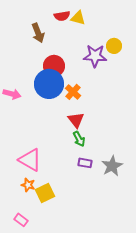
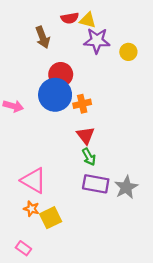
purple star: (95, 56) -> (97, 41), moved
orange cross: (73, 92) -> (82, 104), turned 35
purple rectangle: (85, 163) -> (96, 184), size x1.6

